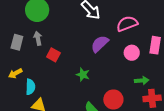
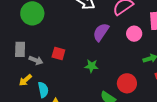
gray arrow: (38, 38) -> (36, 60), moved, turned 136

